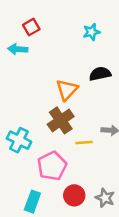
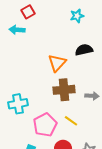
brown cross: (61, 120) -> (64, 90), moved, turned 30
cyan cross: (19, 140) -> (18, 104), turned -36
yellow line: (84, 143) -> (71, 121), moved, turned 40

